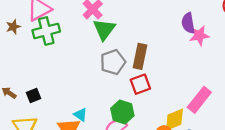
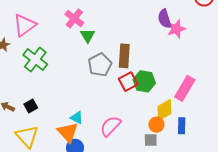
green triangle: (104, 29) -> (88, 36), size x0.7
green cross: (46, 31) -> (35, 60), moved, turned -30
green hexagon: (122, 112) -> (144, 81), moved

